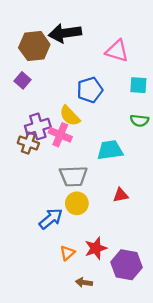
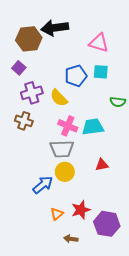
cyan square: (138, 85) -> (101, 72), moved
purple cross: (38, 126) -> (32, 93), moved
pink cross: (60, 135) -> (68, 126), moved

